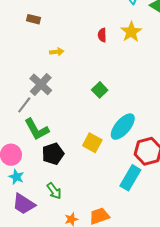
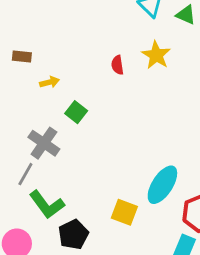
yellow arrow: (57, 52) -> (49, 82), moved
green square: (100, 90) -> (76, 112), moved

